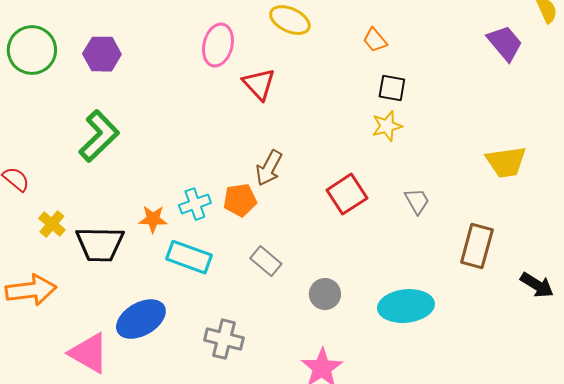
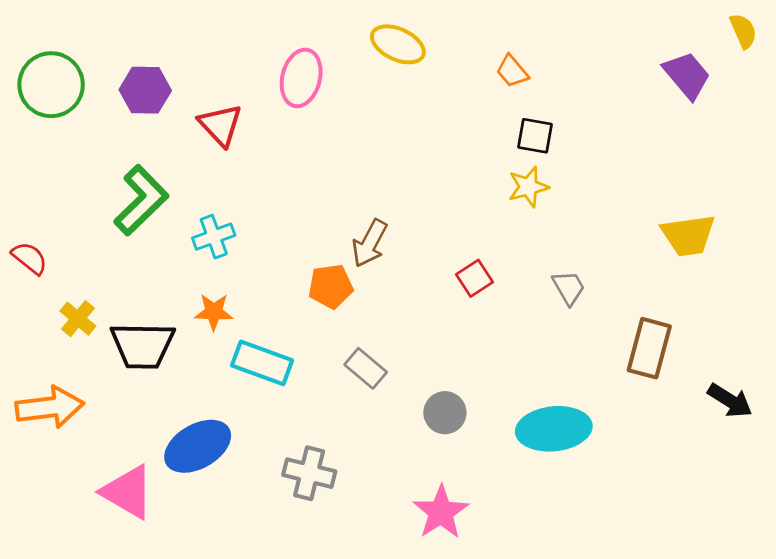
red triangle: (259, 84) -> (220, 125), moved
red square: (347, 194) -> (474, 278), size x0.7
cyan cross: (195, 204) -> (214, 237), moved

